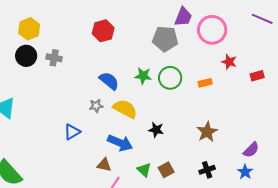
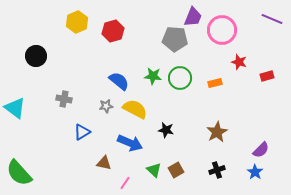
yellow hexagon: (29, 29) -> (77, 22), moved
gray cross: (54, 58) -> (64, 99), moved
brown triangle: (104, 165) -> (104, 163), moved

